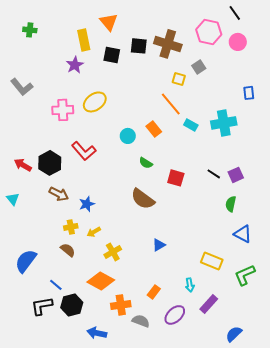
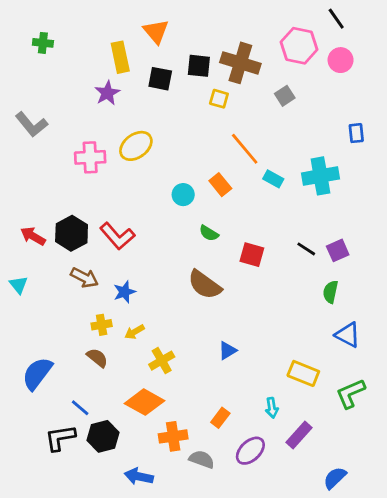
yellow square: (179, 79) -> (219, 99), moved
red L-shape: (84, 151) -> (117, 236), moved

